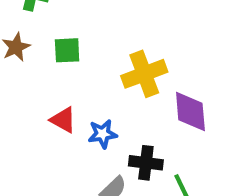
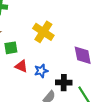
green square: (67, 50) -> (11, 48), moved
yellow cross: (144, 74) -> (43, 32), moved, turned -30

